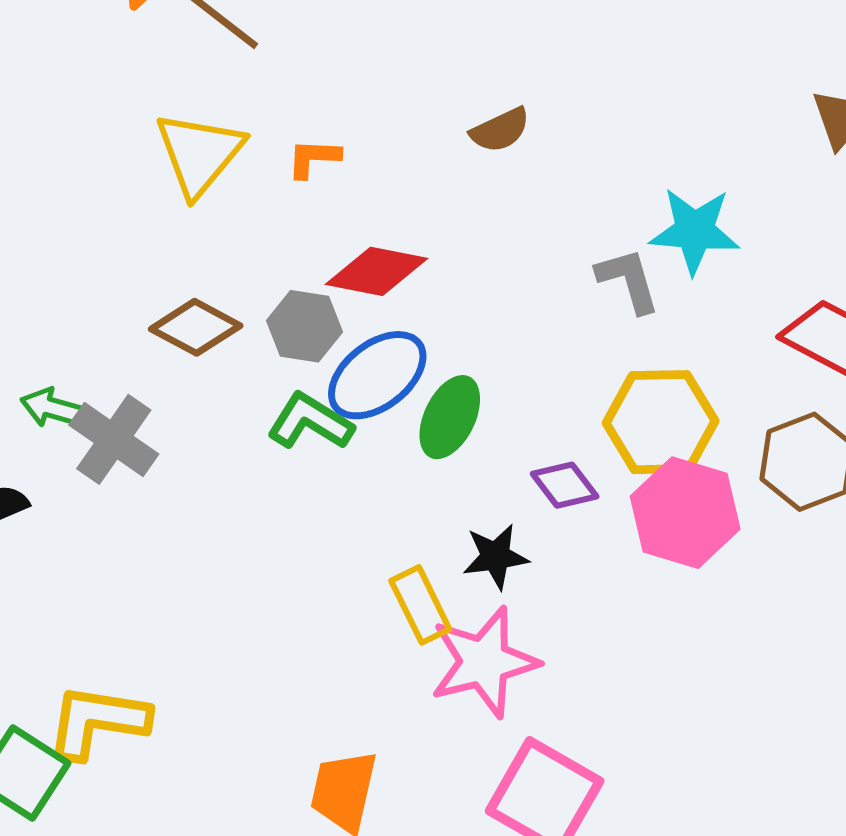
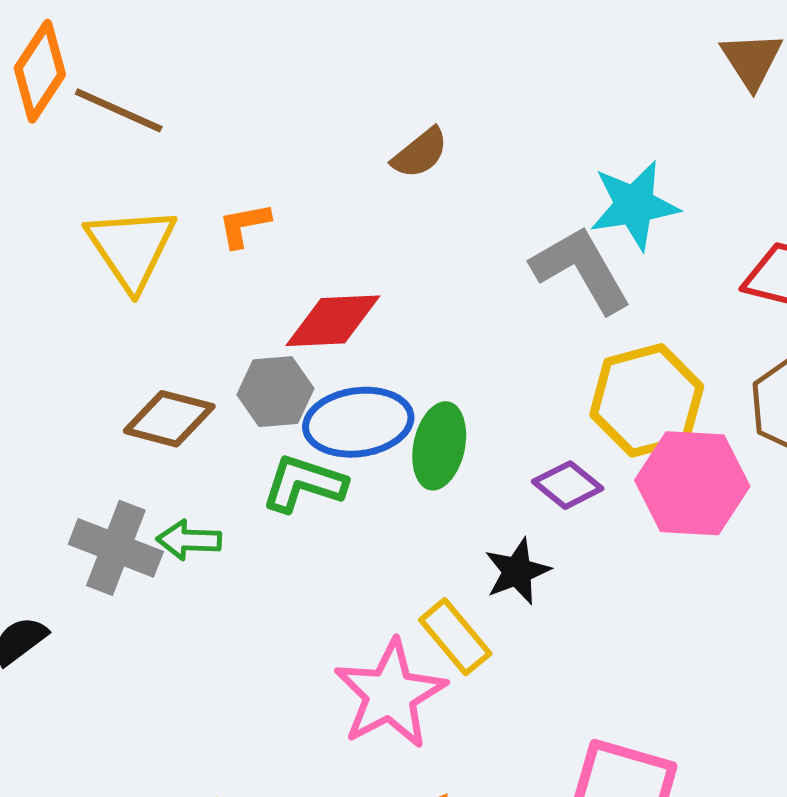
gray L-shape: (628, 280) -> (581, 269), size x1.4
blue ellipse: (377, 375) -> (358, 422), turned 44
green arrow: (52, 408) -> (189, 540), moved
pink star: (484, 662) -> (390, 694), moved

